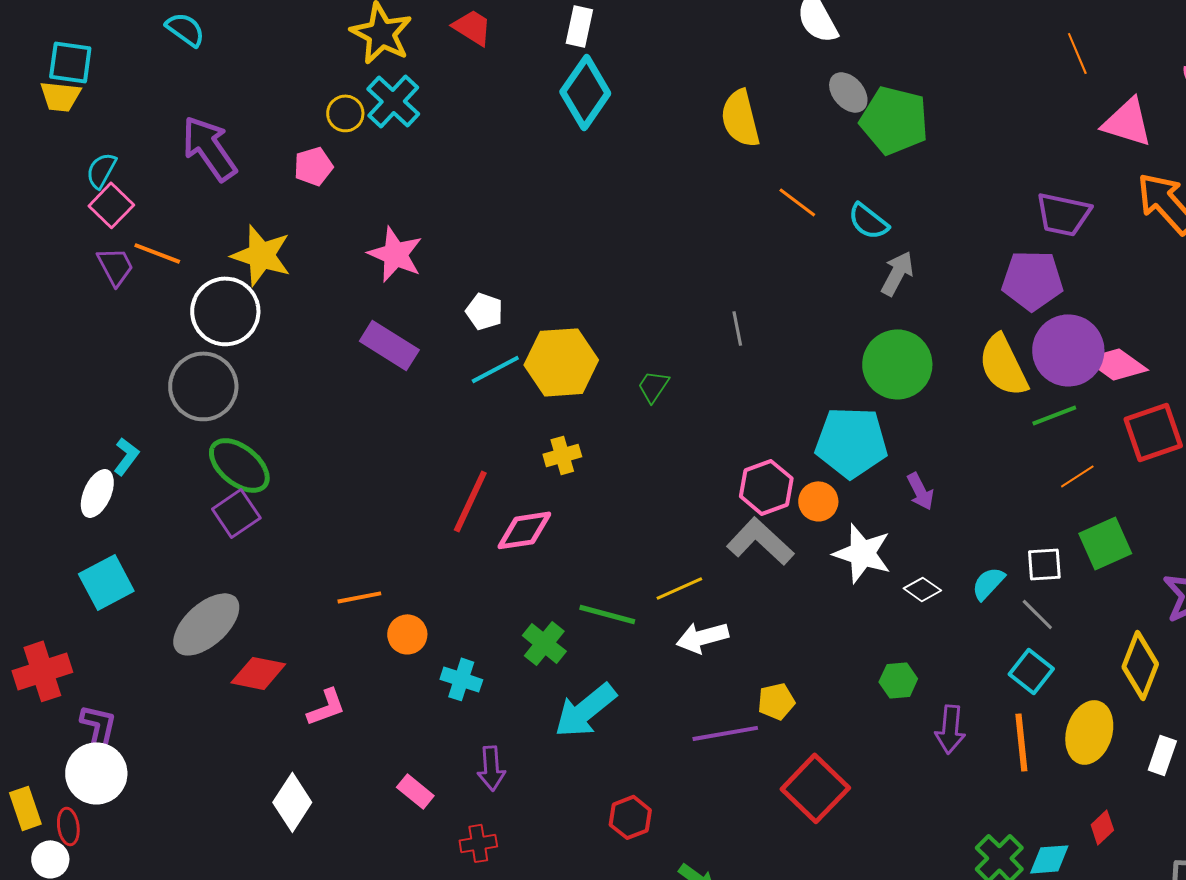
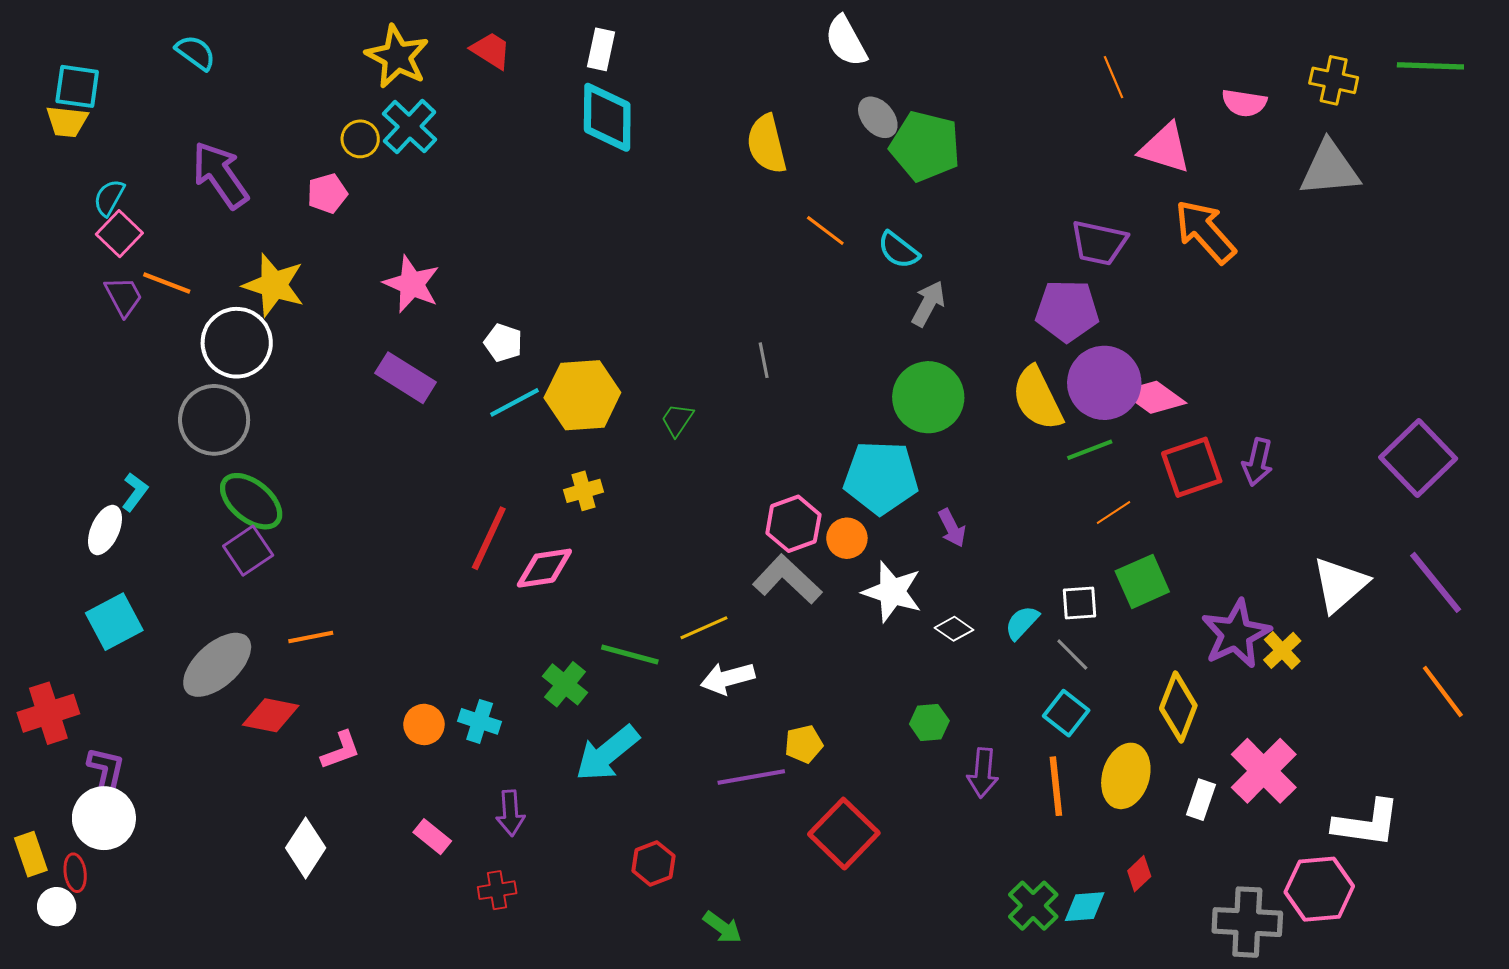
cyan diamond: (585, 92) -> (607, 117), turned -34
orange line: (359, 597) -> (311, 637), moved
orange circle: (407, 634) -> (424, 724), moved

